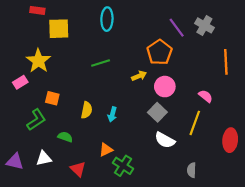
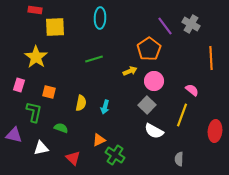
pink rectangle: (20, 82) -> (19, 85), moved, turned -40
green L-shape: (36, 120) -> (34, 112), turned -45
purple triangle: (15, 162) -> (14, 135), moved

